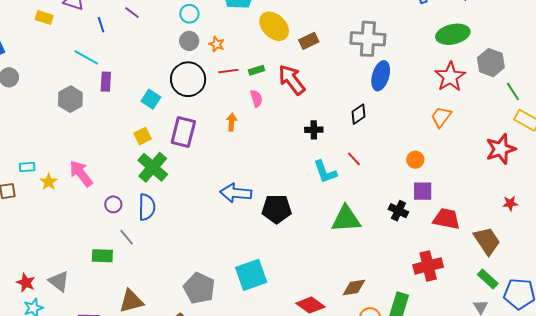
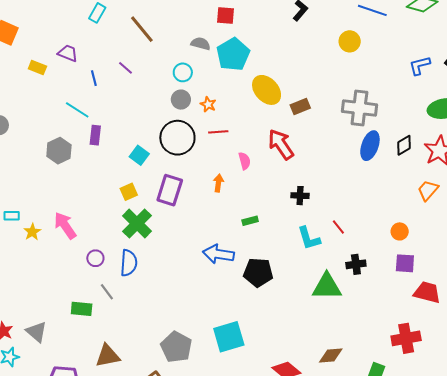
green rectangle: (256, 70) -> (250, 221), moved
black diamond: (358, 114) -> (404, 145), moved
black cross: (398, 211) -> (356, 264), moved, turned -36

